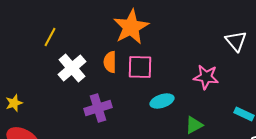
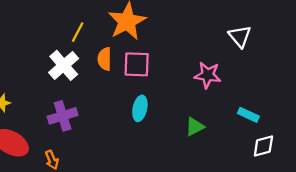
yellow line: (50, 37) -> (78, 32), moved
cyan ellipse: (162, 101) -> (140, 108), moved, turned -60
purple cross: (98, 108) -> (63, 116), moved

